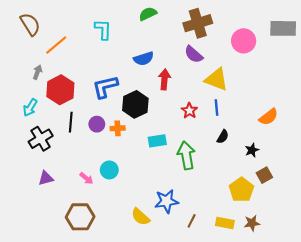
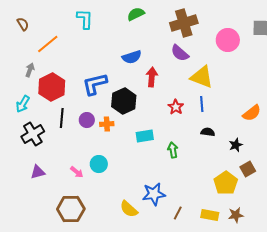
brown semicircle: (30, 24) -> (23, 24), size x0.6
cyan L-shape: (103, 29) -> (85, 19), moved
black semicircle: (223, 137) -> (208, 132), turned -112
green arrow: (186, 155) -> (173, 150), size x0.6

